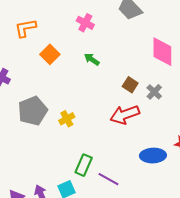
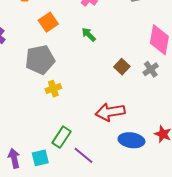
gray cross: (154, 92) -> (151, 69), moved
gray pentagon: (33, 111) -> (40, 60), moved
red arrow: (125, 115) -> (110, 112), moved

